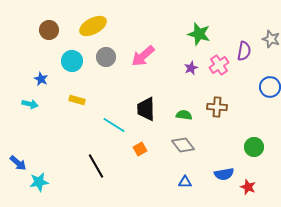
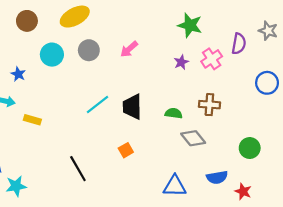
pink arrow: (143, 56) -> (129, 49), size x0.7
yellow rectangle: (77, 100) -> (32, 120), moved
cyan line: (114, 125) -> (98, 105), moved, turned -70
gray diamond: (183, 145) -> (193, 138), moved
blue triangle: (185, 182) -> (175, 186), size x1.6

